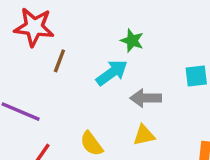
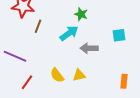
yellow triangle: (144, 135) -> (79, 75), moved

